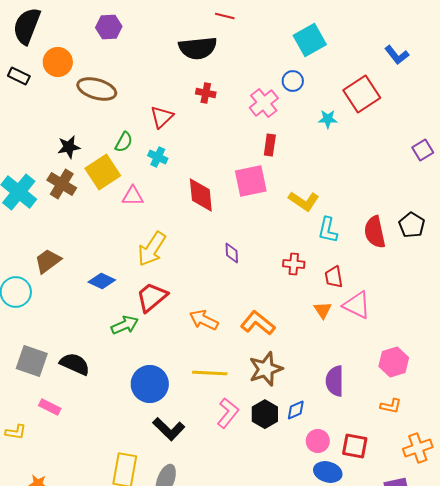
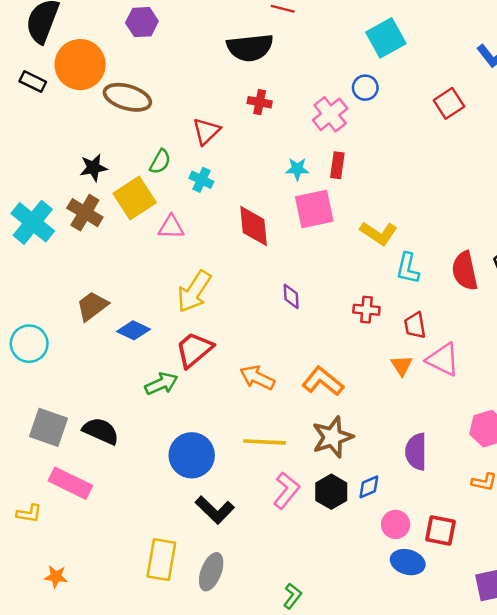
orange circle: (58, 62) -> (80, 65), size x1.4
red square: (362, 94) -> (449, 103), size x0.7
cyan star: (328, 119) -> (297, 169), moved
brown trapezoid: (48, 261) -> (92, 306), moved
pink rectangle: (50, 407) -> (70, 483), size x1.6

